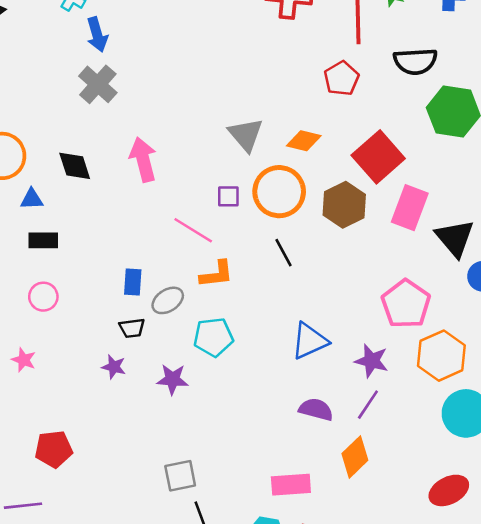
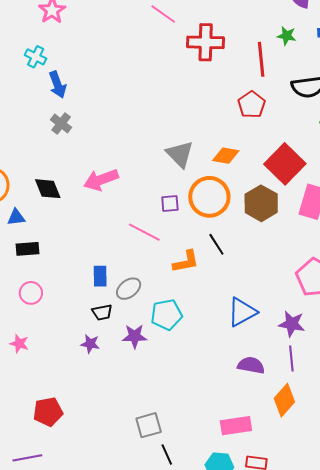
gray cross: (98, 84) -> (61, 124), size x0.7
pink arrow: (143, 159) -> (101, 180), turned -92
orange L-shape: (216, 274) -> (186, 262), moved
purple star: (172, 379) -> (135, 336), moved
purple line: (368, 405) -> (291, 358), turned -35

